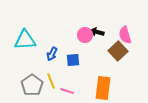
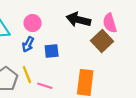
black arrow: (97, 32) -> (78, 20), size x1.5
pink circle: (85, 35) -> (33, 23), moved

